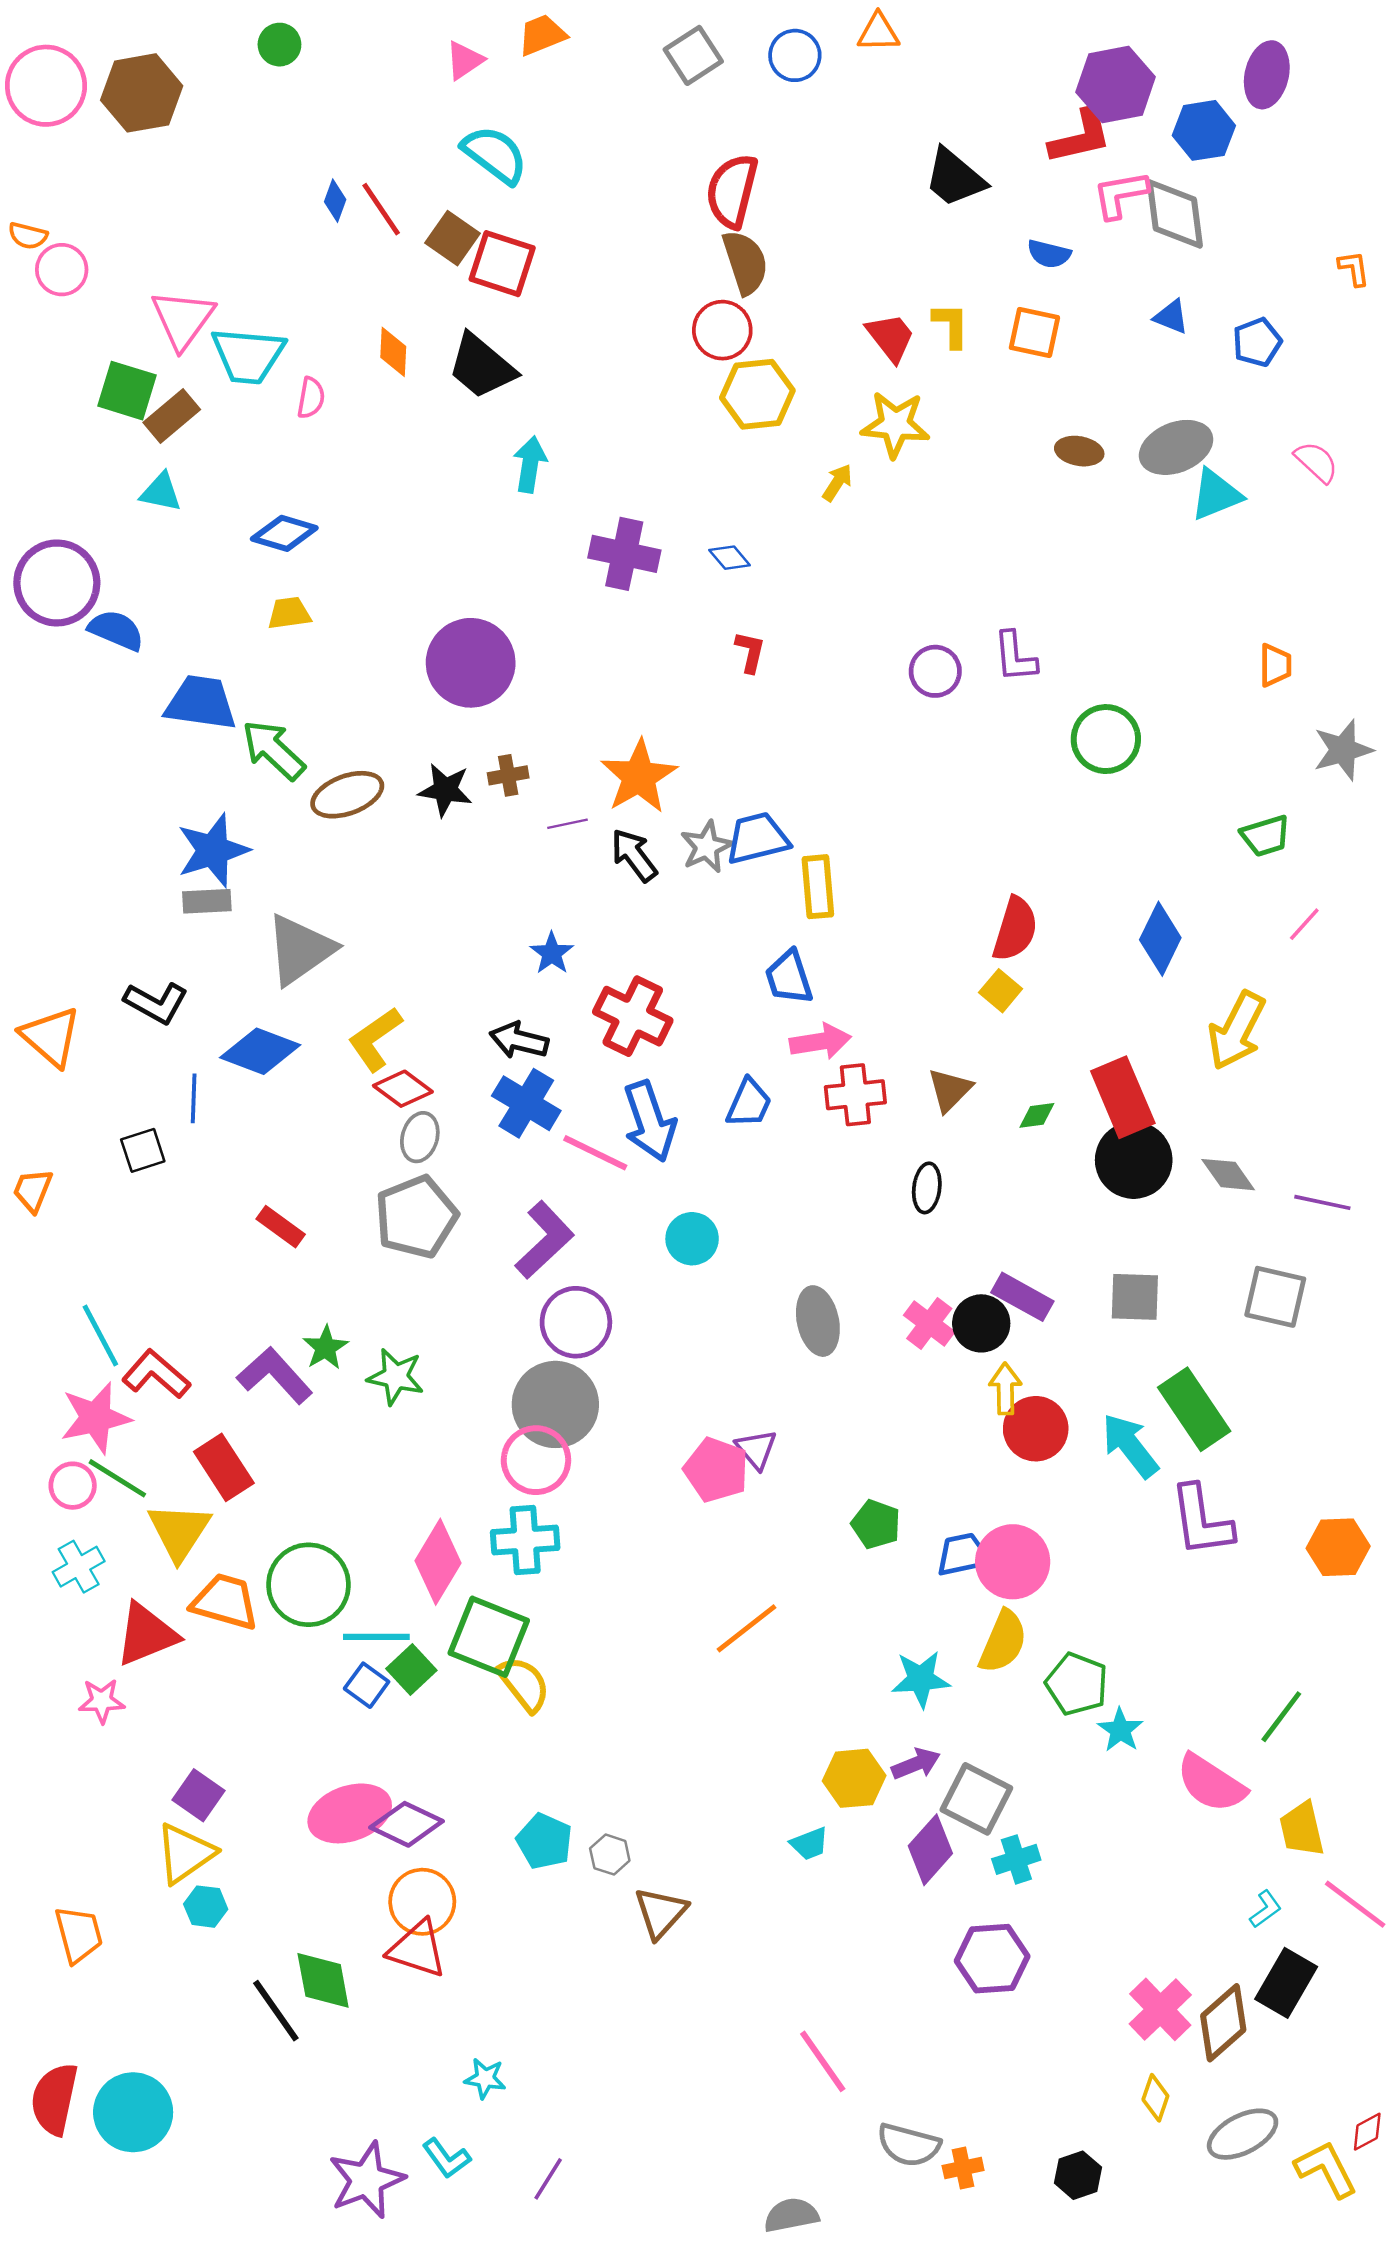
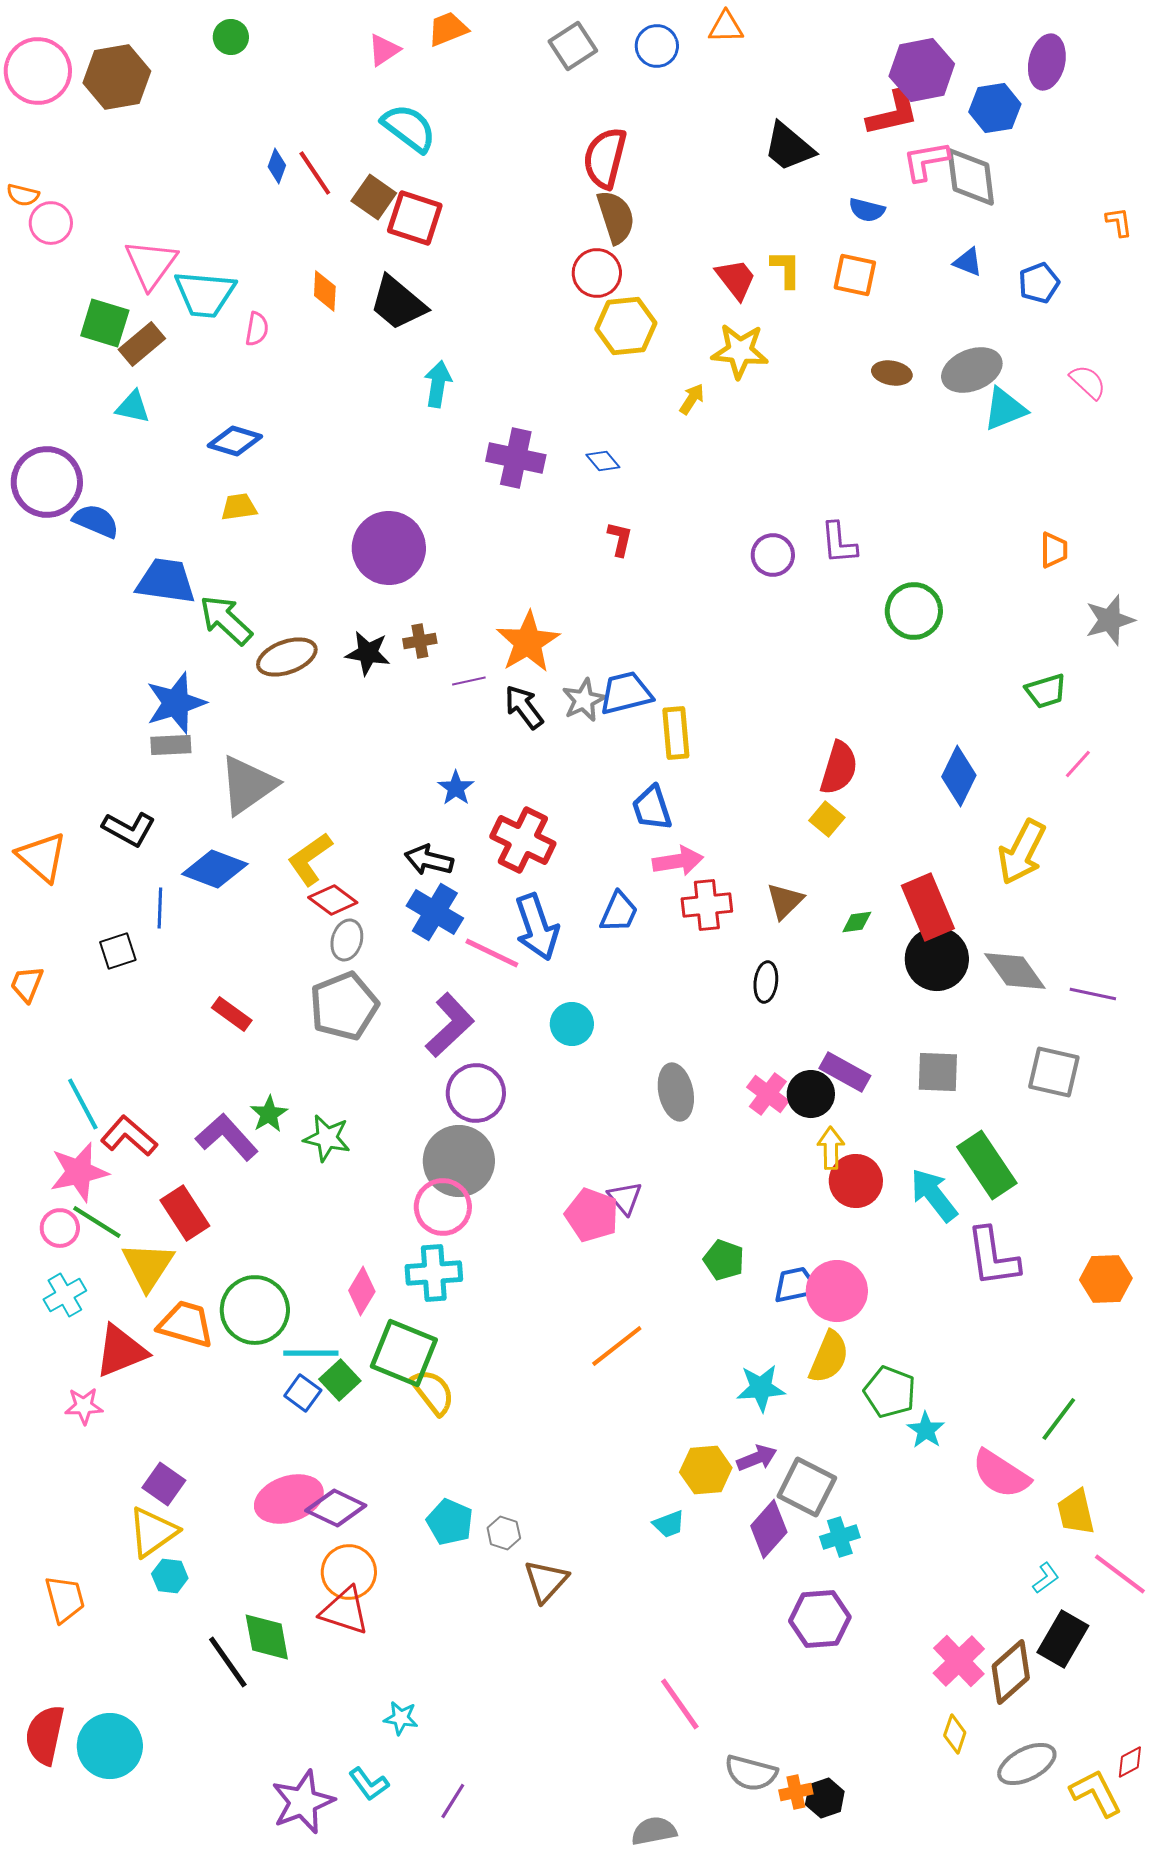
gray diamond: (1228, 1175) -> (1015, 971), size x1.4
pink diamond: (438, 1562) -> (362, 1291), size x0.7
black hexagon: (1078, 2175) -> (825, 1798), moved

